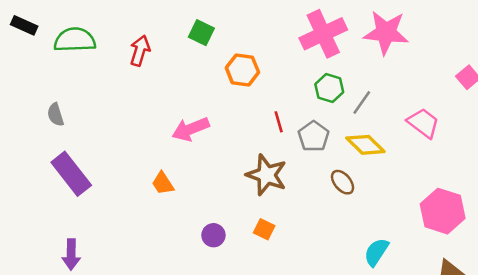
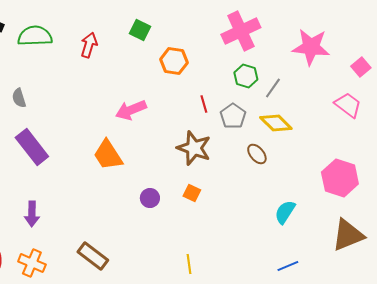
pink star: (386, 33) -> (311, 47), moved
pink trapezoid: (423, 123) -> (348, 105), moved
orange trapezoid: (163, 183) -> (108, 155), size x1.6

